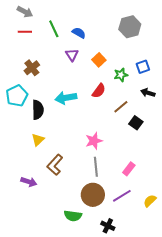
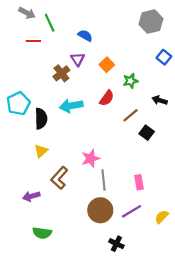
gray hexagon: (130, 27) -> (151, 22), moved
green line: (54, 29) -> (50, 23), moved
red line: (25, 32) -> (33, 41), moved
blue square: (143, 67) -> (164, 57), moved, turned -32
brown cross: (32, 68) -> (61, 73), moved
pink star: (94, 141) -> (91, 158), moved
pink rectangle: (129, 169) -> (139, 182), turned -48
purple arrow: (29, 182) -> (31, 196), turned 147
green semicircle: (73, 216) -> (42, 233), moved

